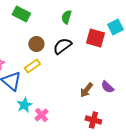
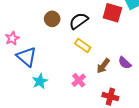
yellow rectangle: (32, 66) -> (83, 45), moved, turned 70
pink cross: (41, 115) -> (79, 80), moved

